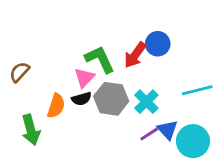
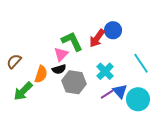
brown semicircle: (19, 72) -> (14, 61), moved
cyan line: (197, 90) -> (141, 63), turned 70
gray hexagon: (111, 99) -> (74, 82), moved
green arrow: (31, 130) -> (23, 91), turned 60

